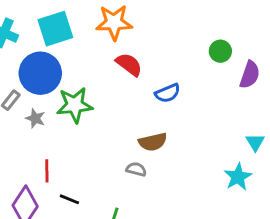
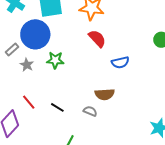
green star: (75, 105) -> (55, 60), size x0.7
red line: (47, 171) -> (29, 102), turned -49
black line: (69, 199) -> (57, 107), moved

